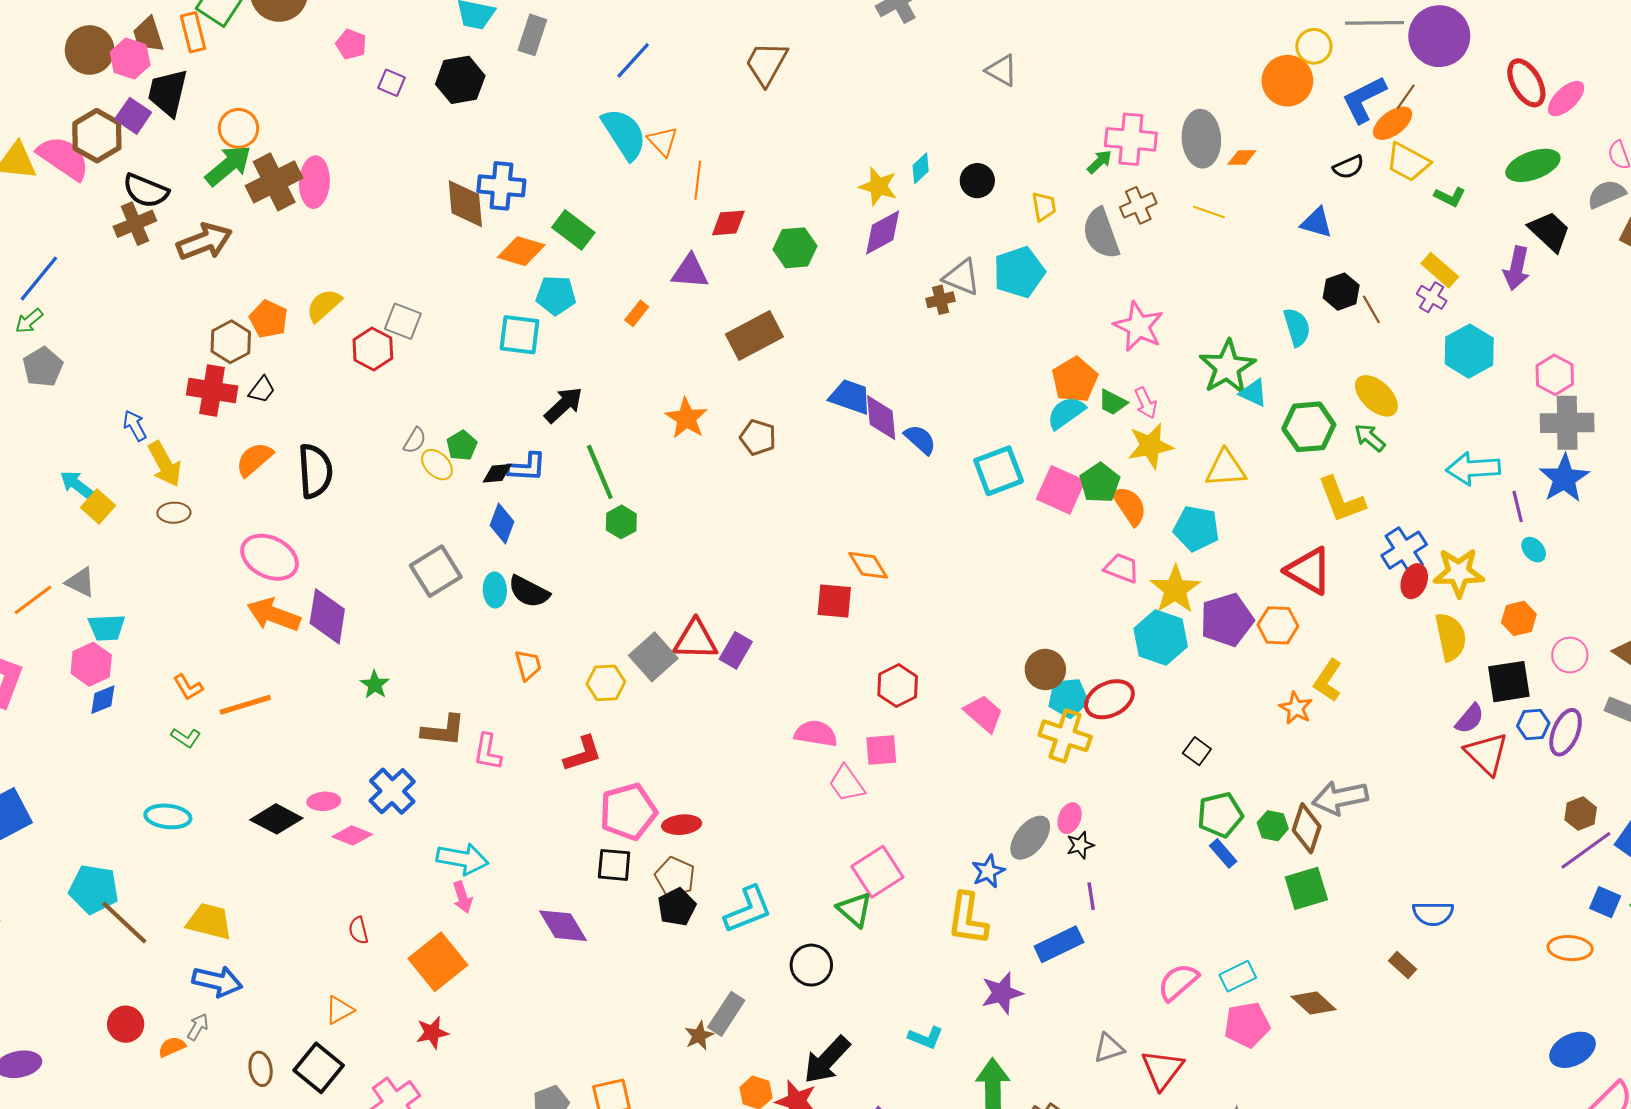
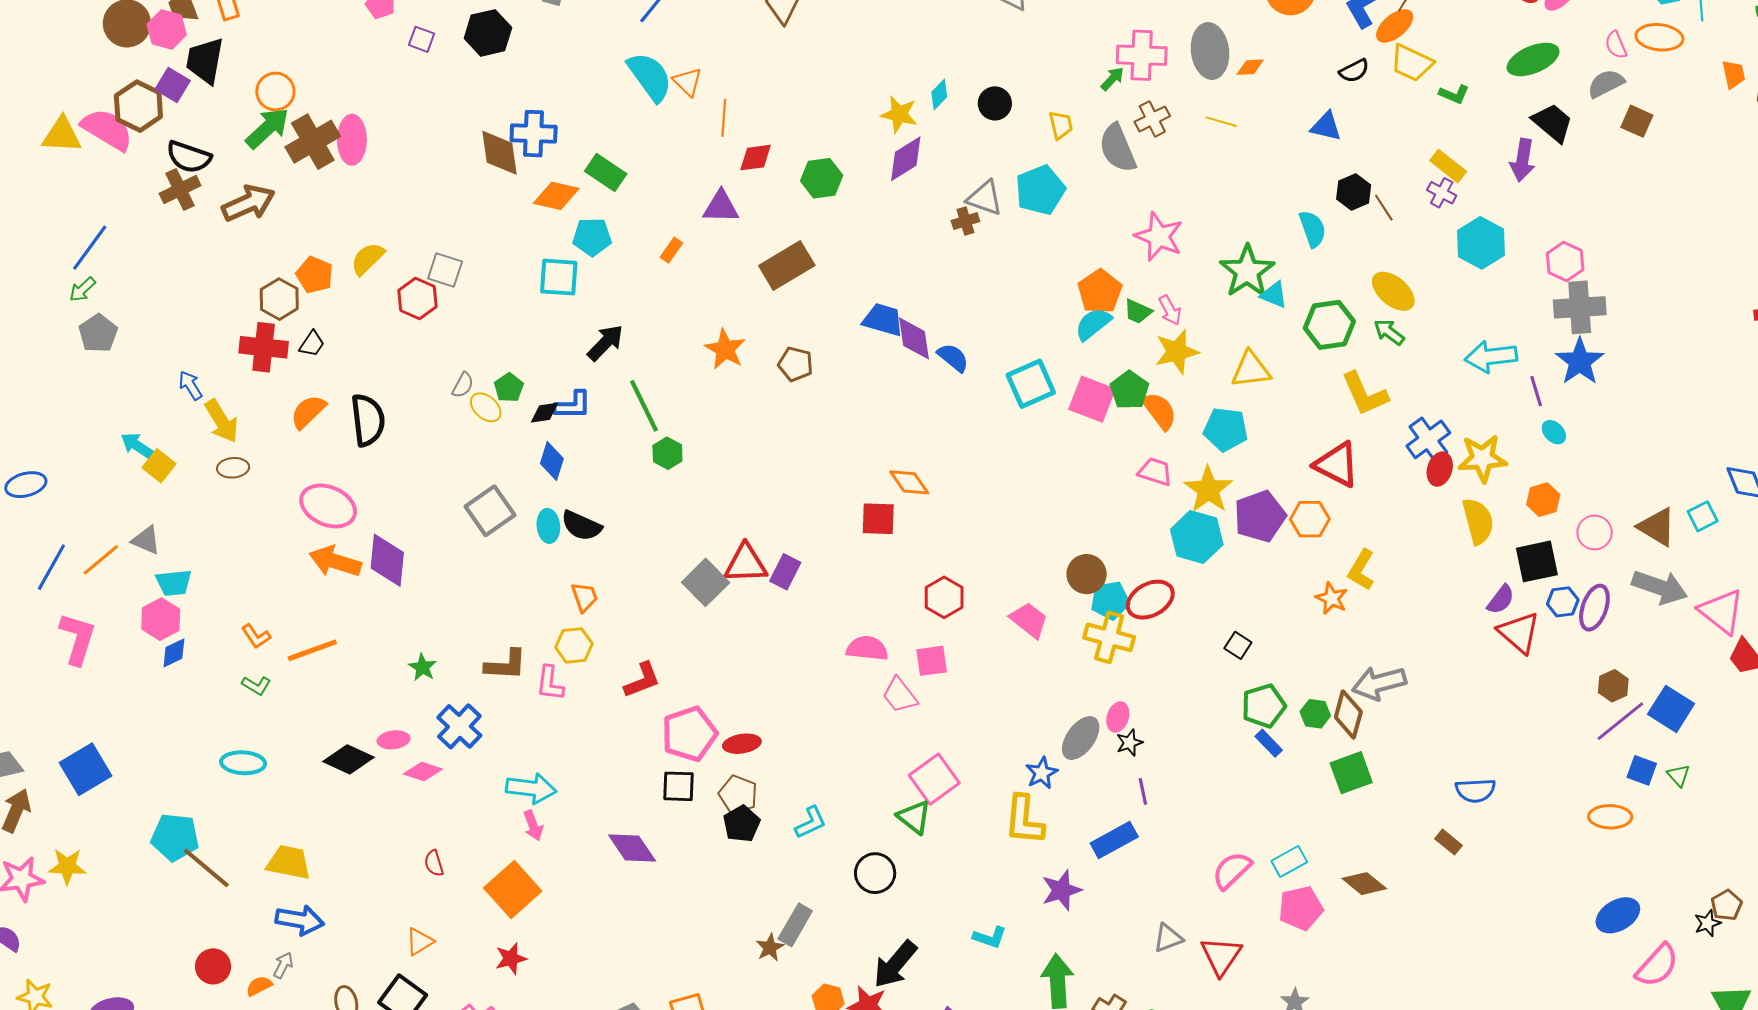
yellow hexagon: (606, 683) -> (574, 645), moved
green star: (375, 685) -> (423, 667), moved
cyan L-shape: (748, 910) -> (811, 823), size x0.7

